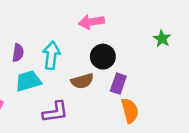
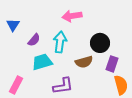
pink arrow: (91, 22) -> (72, 16), moved
purple semicircle: (18, 53) -> (34, 40), turned 32

